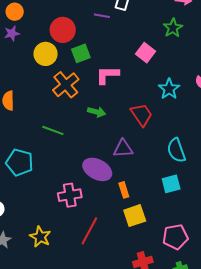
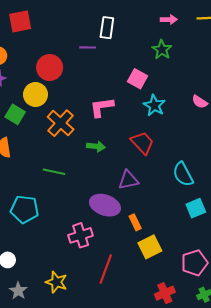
green square: (81, 53) -> (15, 114), moved, turned -30
cyan star: (169, 89) -> (154, 105), moved
cyan square: (171, 184) -> (196, 208), moved

